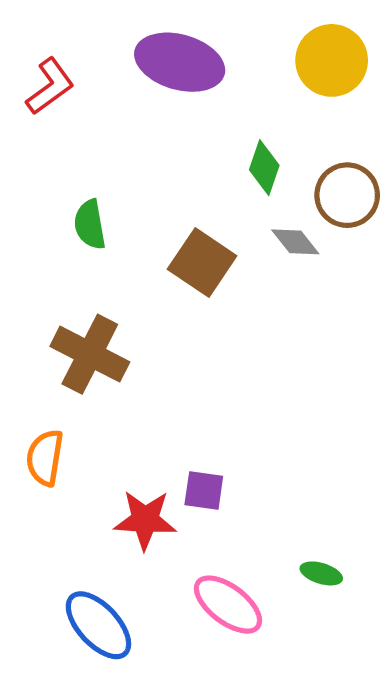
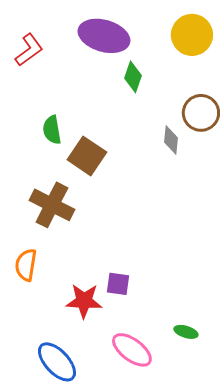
green diamond: (264, 168) -> (133, 77), moved
gray diamond: (295, 242) -> (171, 140), turned 44
brown square: (202, 263) -> (87, 156), moved

